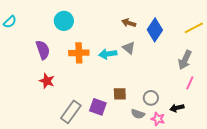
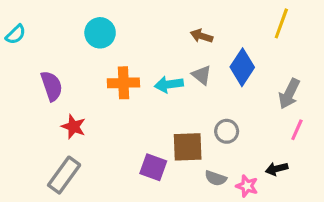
yellow line: (194, 28) -> (281, 23), moved, turned -42
blue diamond: (155, 30) -> (242, 67), moved
purple semicircle: (43, 50) -> (52, 86), moved
brown square: (120, 94) -> (188, 147), size x1.5
gray circle: (151, 98) -> (227, 131), moved
gray rectangle: (71, 112) -> (64, 175), moved

